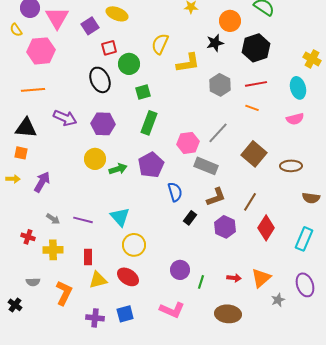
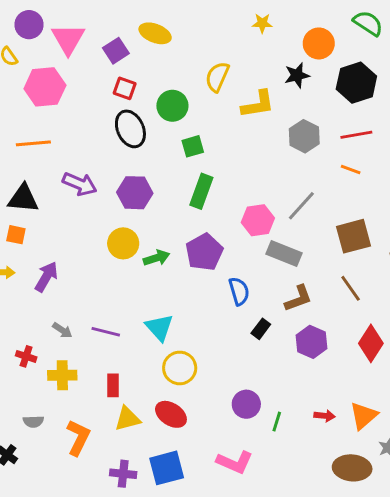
red square: (109, 48) -> (125, 88), moved, turned 35
brown square: (254, 154) -> (354, 236), turned 35
brown line: (250, 202) -> (351, 288), moved, turned -66
blue square: (125, 314) -> (167, 468), size x1.4
brown ellipse: (228, 314) -> (352, 468), moved

